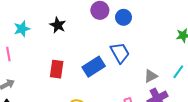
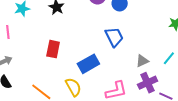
blue rectangle: (94, 67) -> (88, 64), moved

